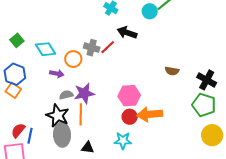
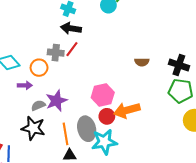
black arrow: (127, 33) -> (71, 28), moved
orange line: (81, 114) -> (65, 134), moved
gray ellipse: (62, 135) -> (87, 129), moved
cyan star: (123, 141) -> (104, 142), size x1.4

